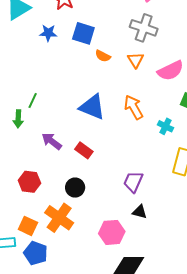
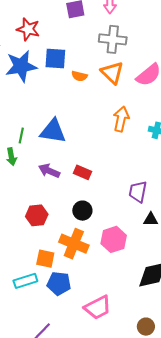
blue star: (48, 33) -> (21, 66), size x1.8
orange triangle: (136, 60) -> (112, 73), size x1.4
blue triangle: (92, 107) -> (53, 131), moved
orange arrow: (134, 107) -> (121, 119), turned 55
pink hexagon: (112, 232) -> (114, 239), moved

